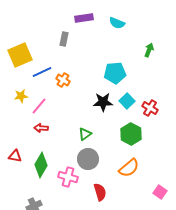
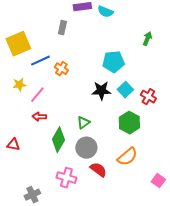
cyan semicircle: (117, 23) -> (105, 12), moved
green diamond: (41, 165) -> (58, 140), moved
pink cross: (68, 177) -> (66, 178), moved
red semicircle: (100, 192) -> (98, 170), moved, turned -36

